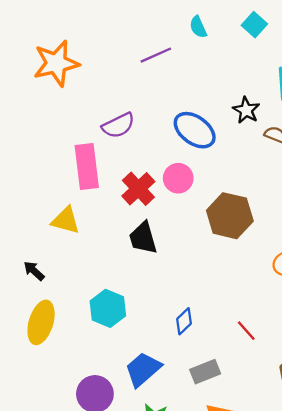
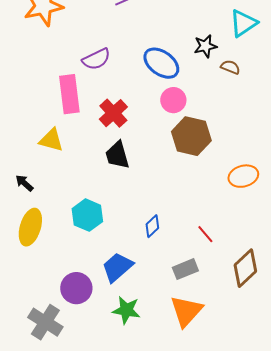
black star: (246, 110) -> (205, 46), turned 30
pink circle: (178, 178) -> (173, 100), moved
gray rectangle: (205, 372) -> (185, 269), moved

